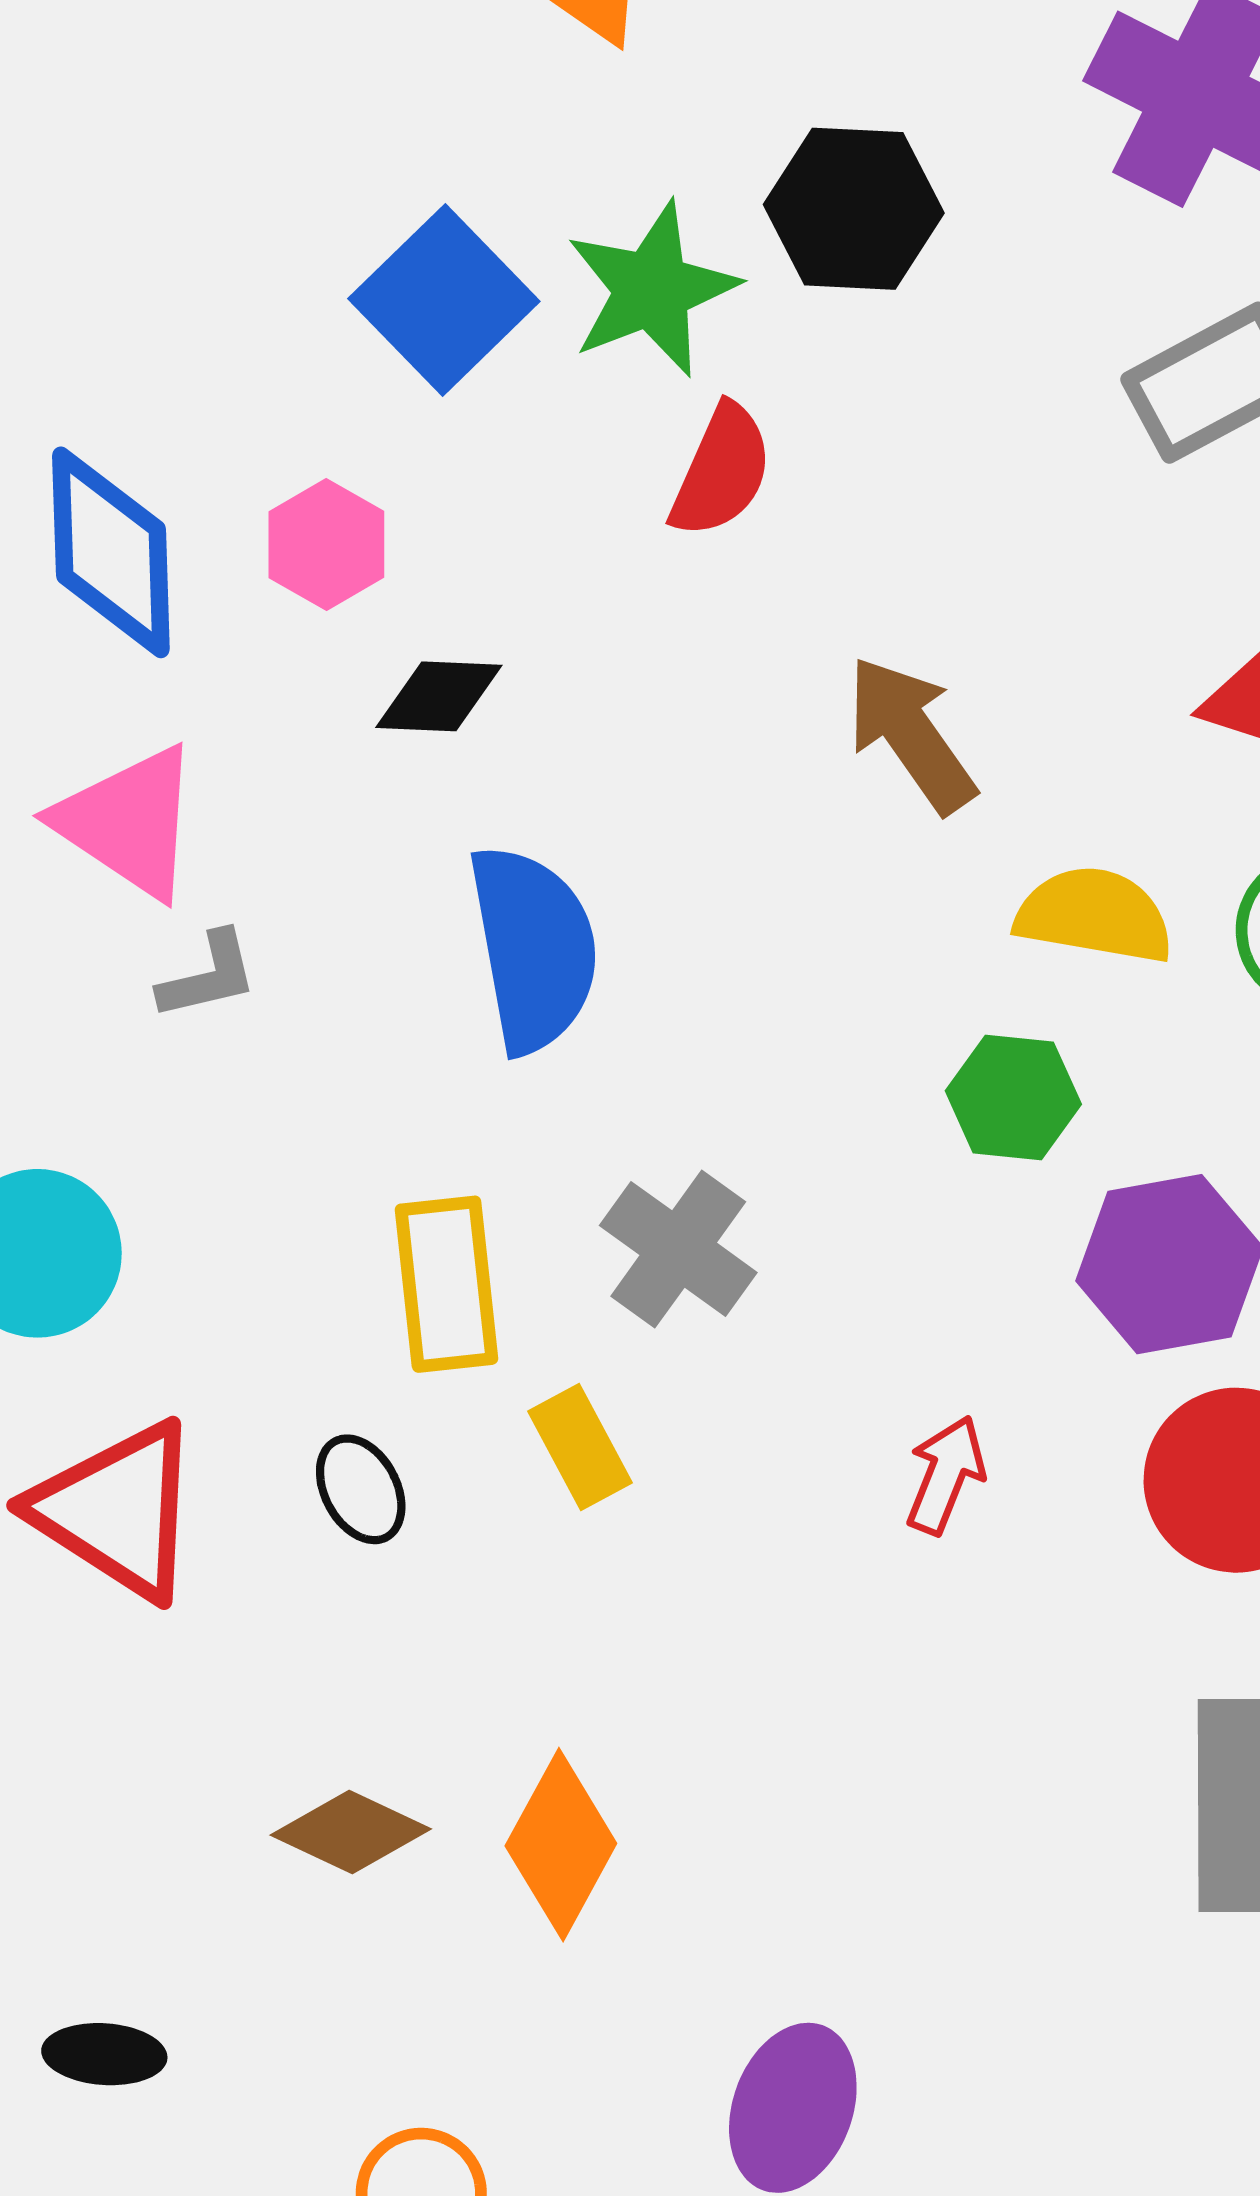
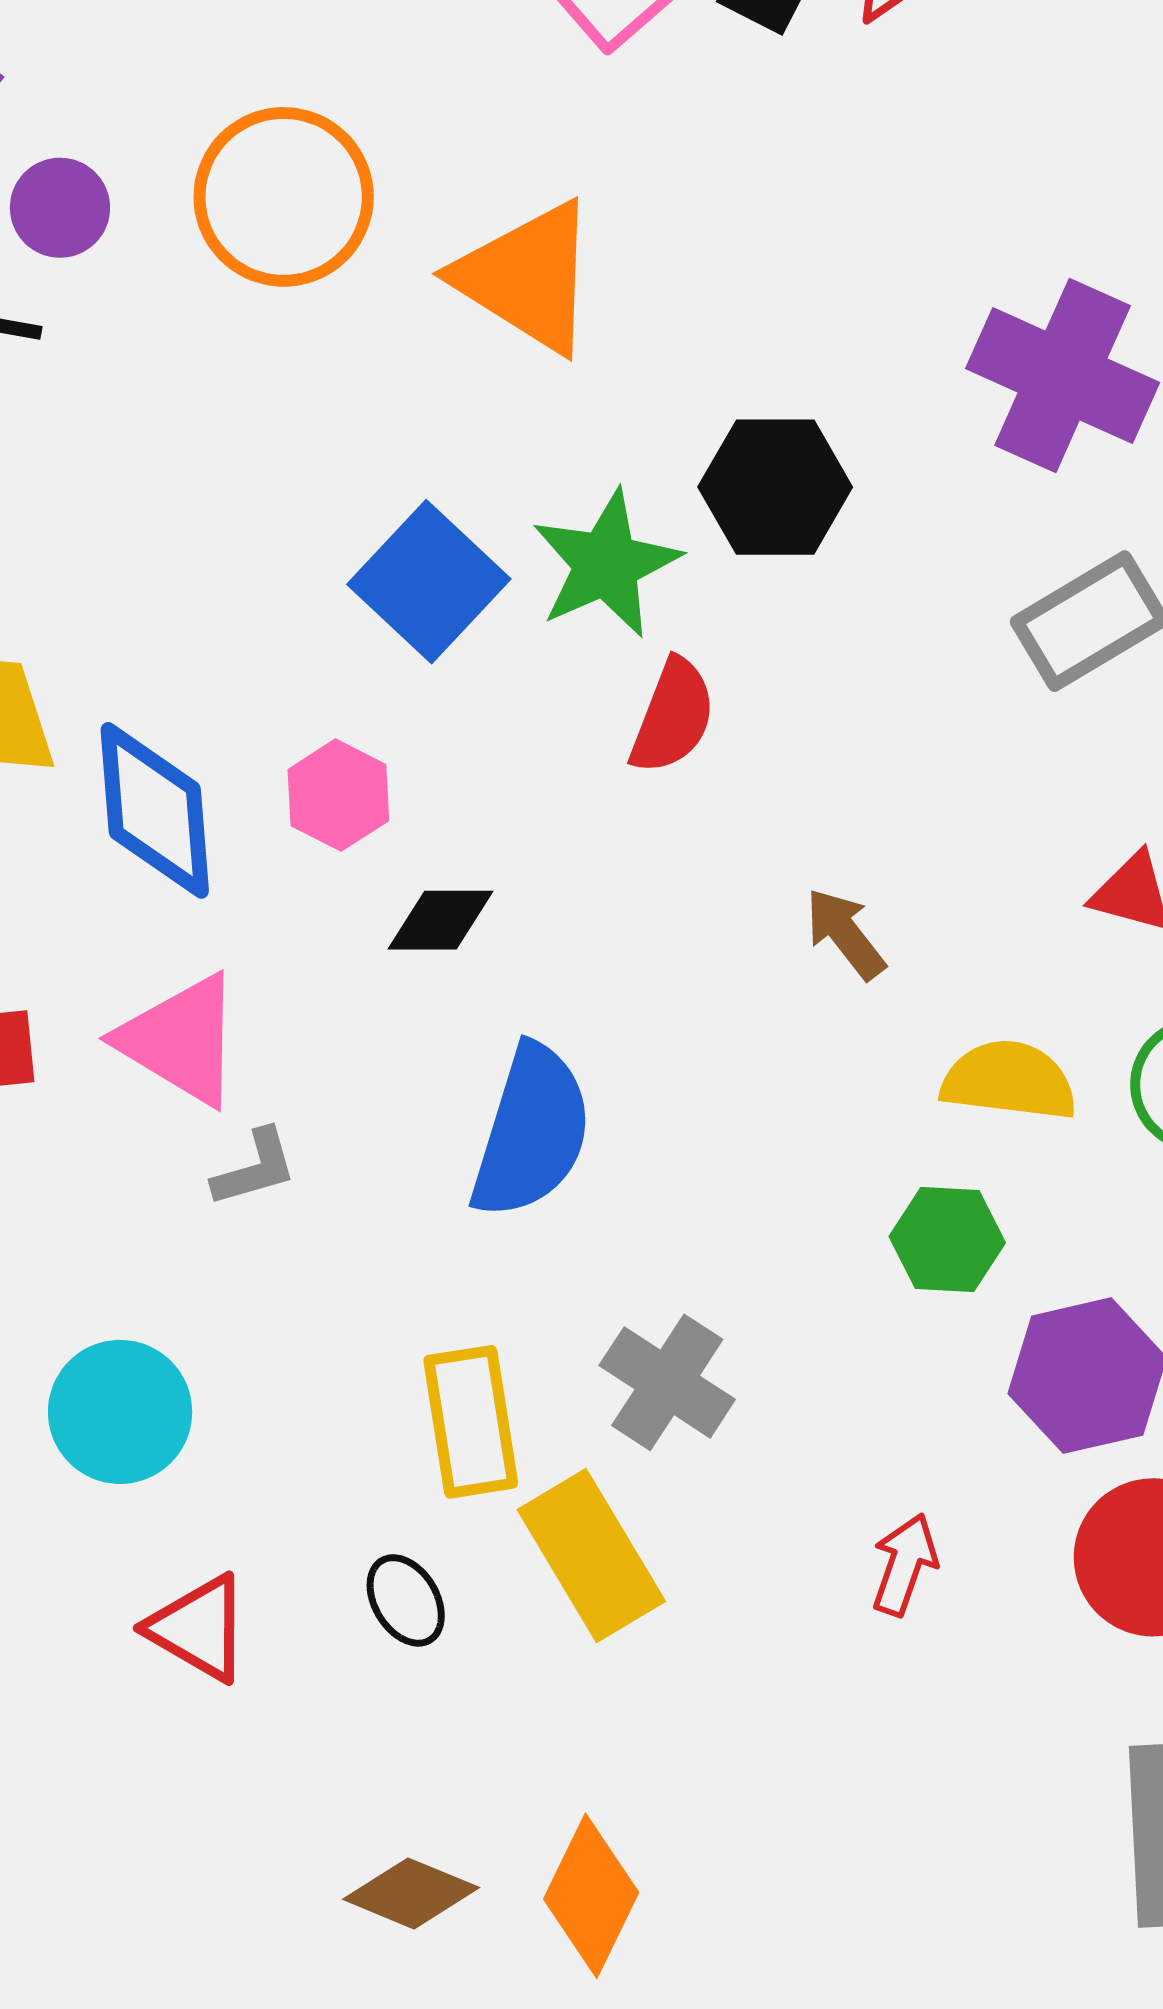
brown arrow: (911, 734) -> (845, 934), size x0.7
blue semicircle: (533, 949) -> (531, 1132), turned 30
yellow rectangle: (580, 1447) -> (591, 1555), size x1.6
red triangle: (117, 1510) -> (199, 1628), size x0.7

